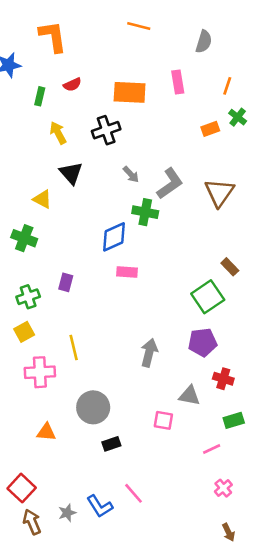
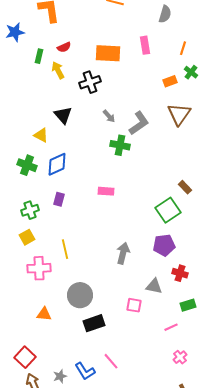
yellow arrow: (58, 133) -> (58, 70), moved
brown triangle: (219, 193) -> (179, 114), moved
blue diamond: (114, 237) -> (57, 164), moved
black rectangle: (111, 444) -> (94, 323), size x1.5

